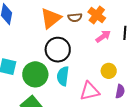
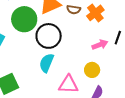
pink arrow: (103, 36) -> (100, 45), moved
green circle: (35, 74) -> (24, 19), moved

